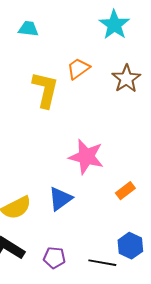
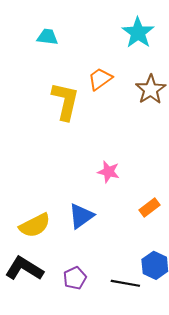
pink star: (86, 157) -> (108, 172), size x0.6
purple pentagon: (54, 258) -> (75, 278), turned -30

